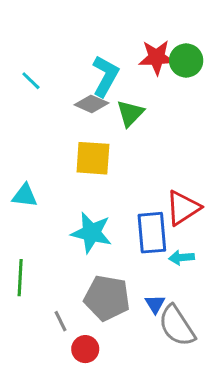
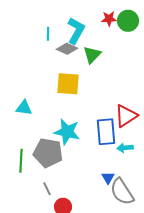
red star: (157, 57) -> (109, 19), size x0.7
cyan line: (31, 81) -> (48, 34), moved, turned 48
gray pentagon: (107, 298) -> (48, 153), moved

